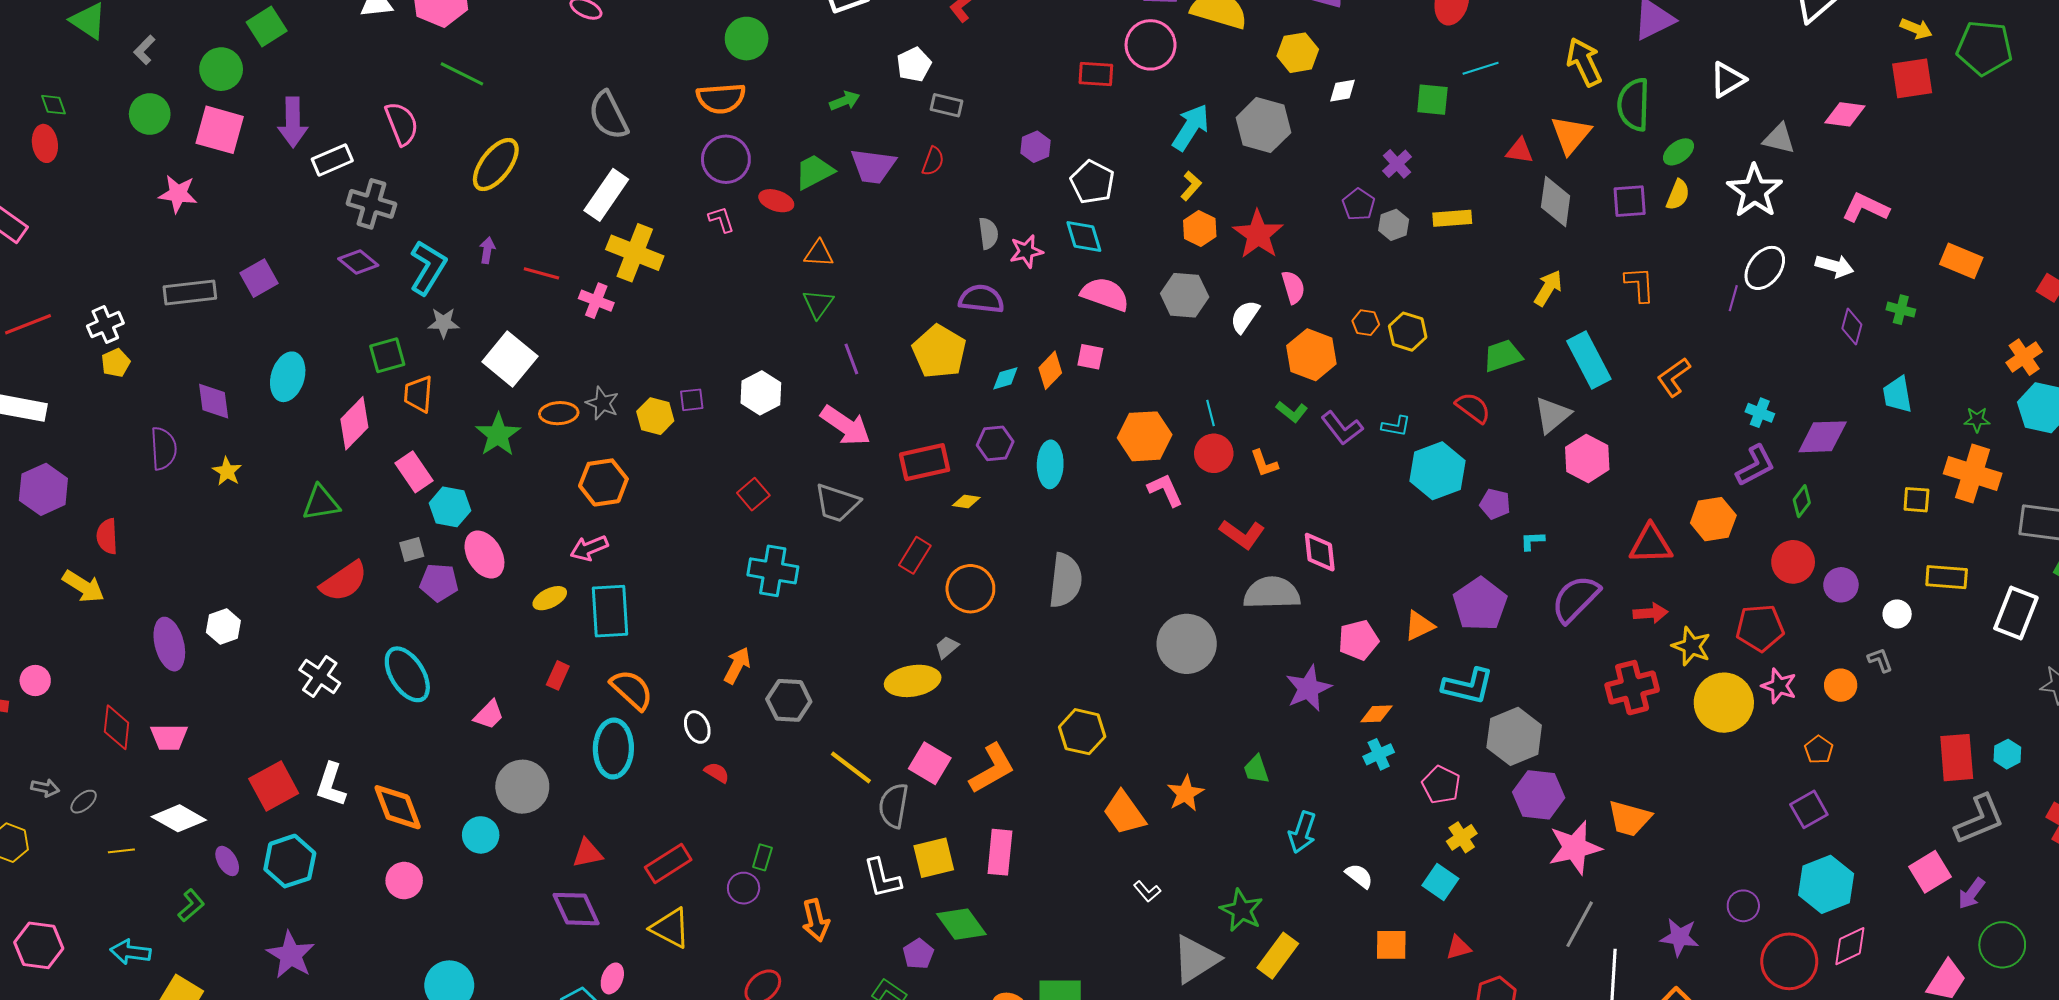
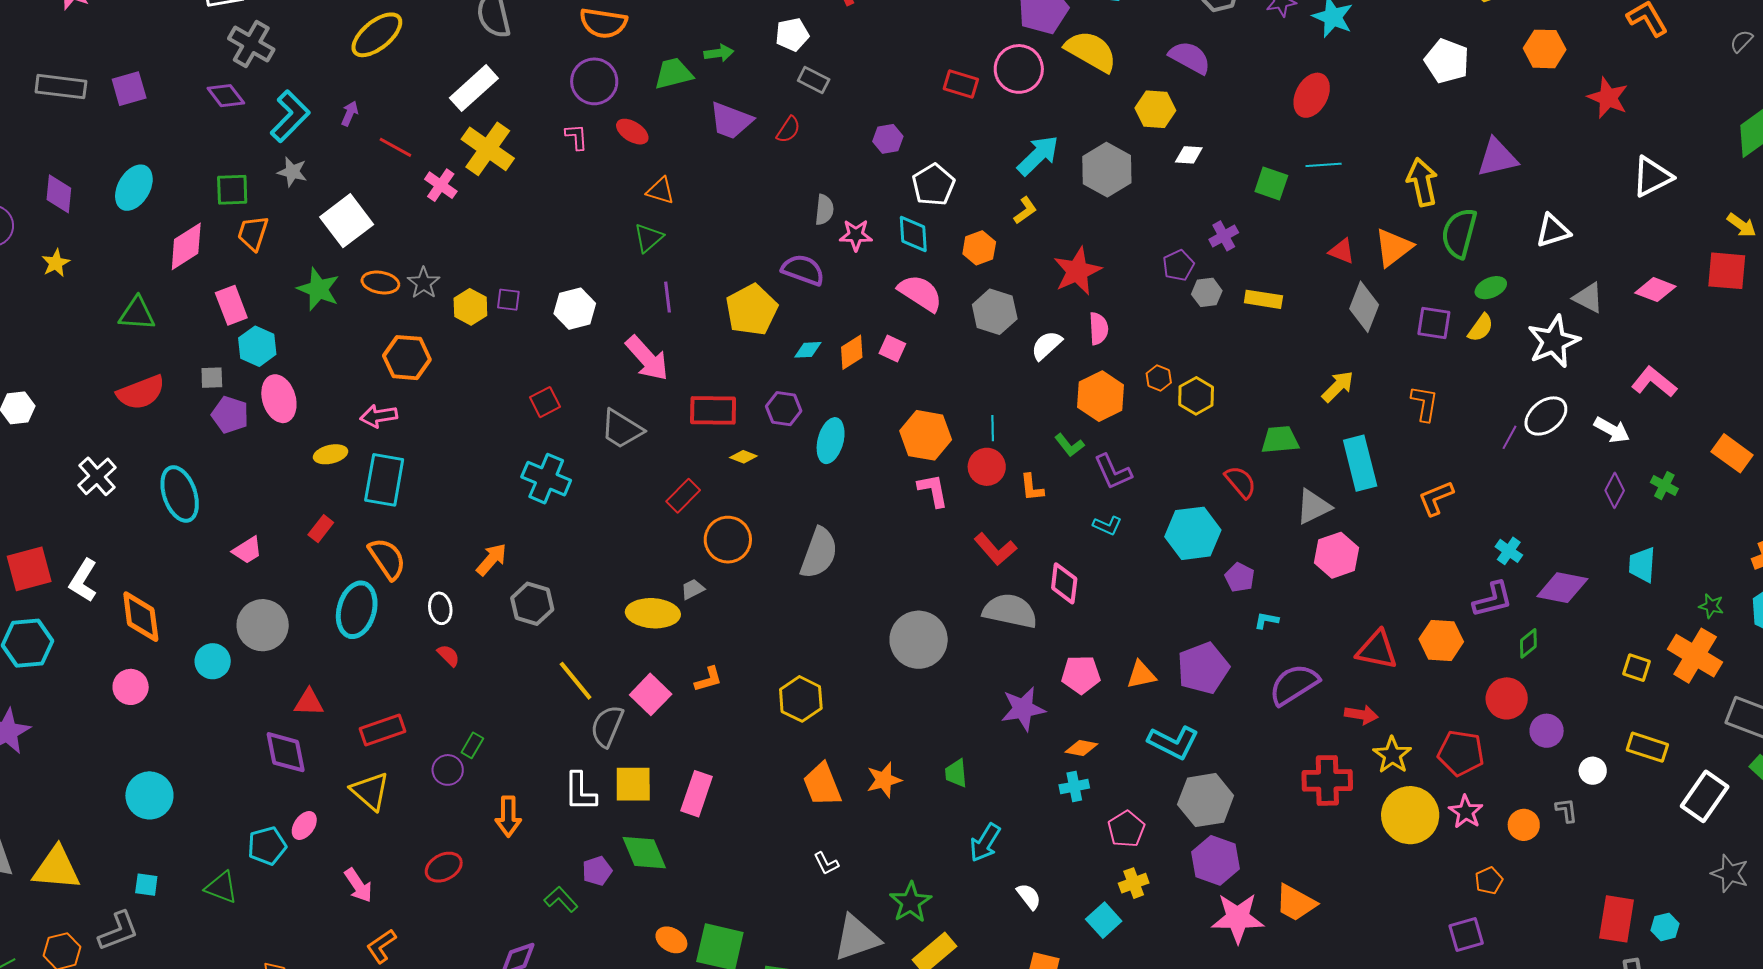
green trapezoid: (814, 172) -> (673, 73), moved
orange hexagon: (1200, 228) -> (979, 248), moved
cyan L-shape: (1396, 426) -> (1107, 525), moved
green star: (498, 435) -> (318, 289), turned -30
orange L-shape: (992, 769) -> (708, 679), moved, size x0.6

